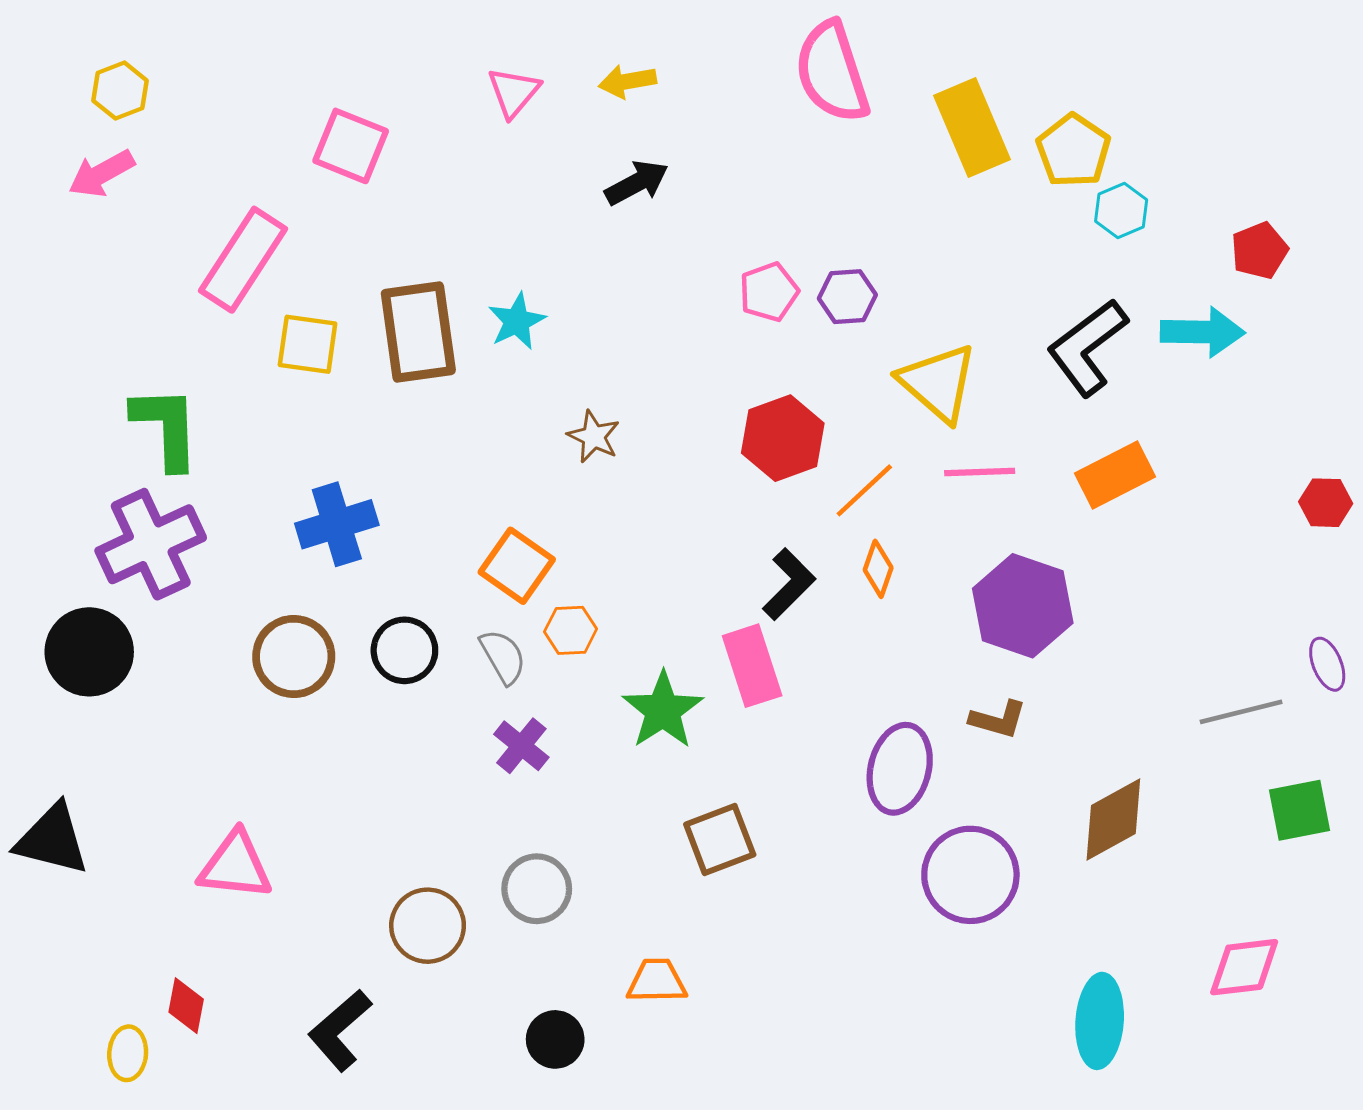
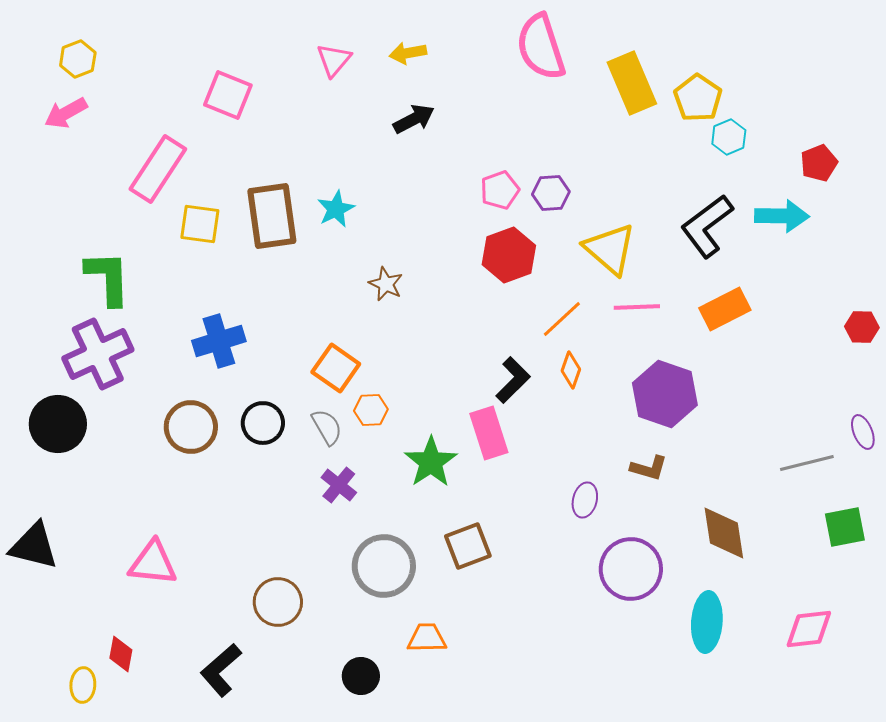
red hexagon: (783, 438) -> (509, 255), moved
purple ellipse: (900, 769) -> (585, 500), size x0.6
brown diamond: (1113, 820) -> (724, 533), turned -70
gray circle: (537, 889) -> (384, 566), moved, size x1.4
cyan ellipse: (1100, 1021) -> (707, 622), moved

